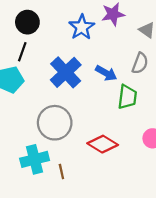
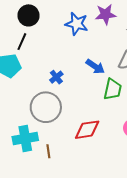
blue star: (82, 27) -> (77, 24), turned -30
blue cross: (66, 72) -> (56, 77), moved, size x0.5
red diamond: (103, 144) -> (87, 130), turned -44

